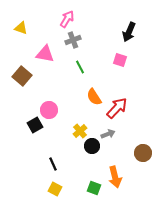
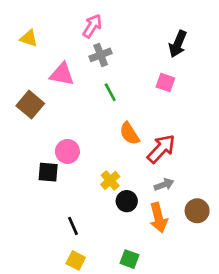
black square: (35, 125) -> (48, 172), turned 35
gray arrow: (108, 134) -> (164, 185), moved
orange arrow: (115, 177) -> (158, 218), moved

